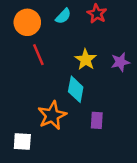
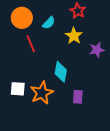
cyan semicircle: (63, 16) -> (49, 23), moved
yellow star: (86, 60) -> (74, 36), moved
white square: (22, 141) -> (18, 89), moved

